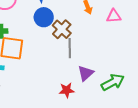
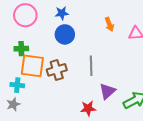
brown cross: (62, 29) -> (57, 70), moved, turned 30

